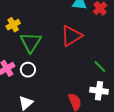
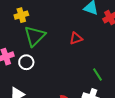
red triangle: (71, 36) -> (76, 38), size x0.6

